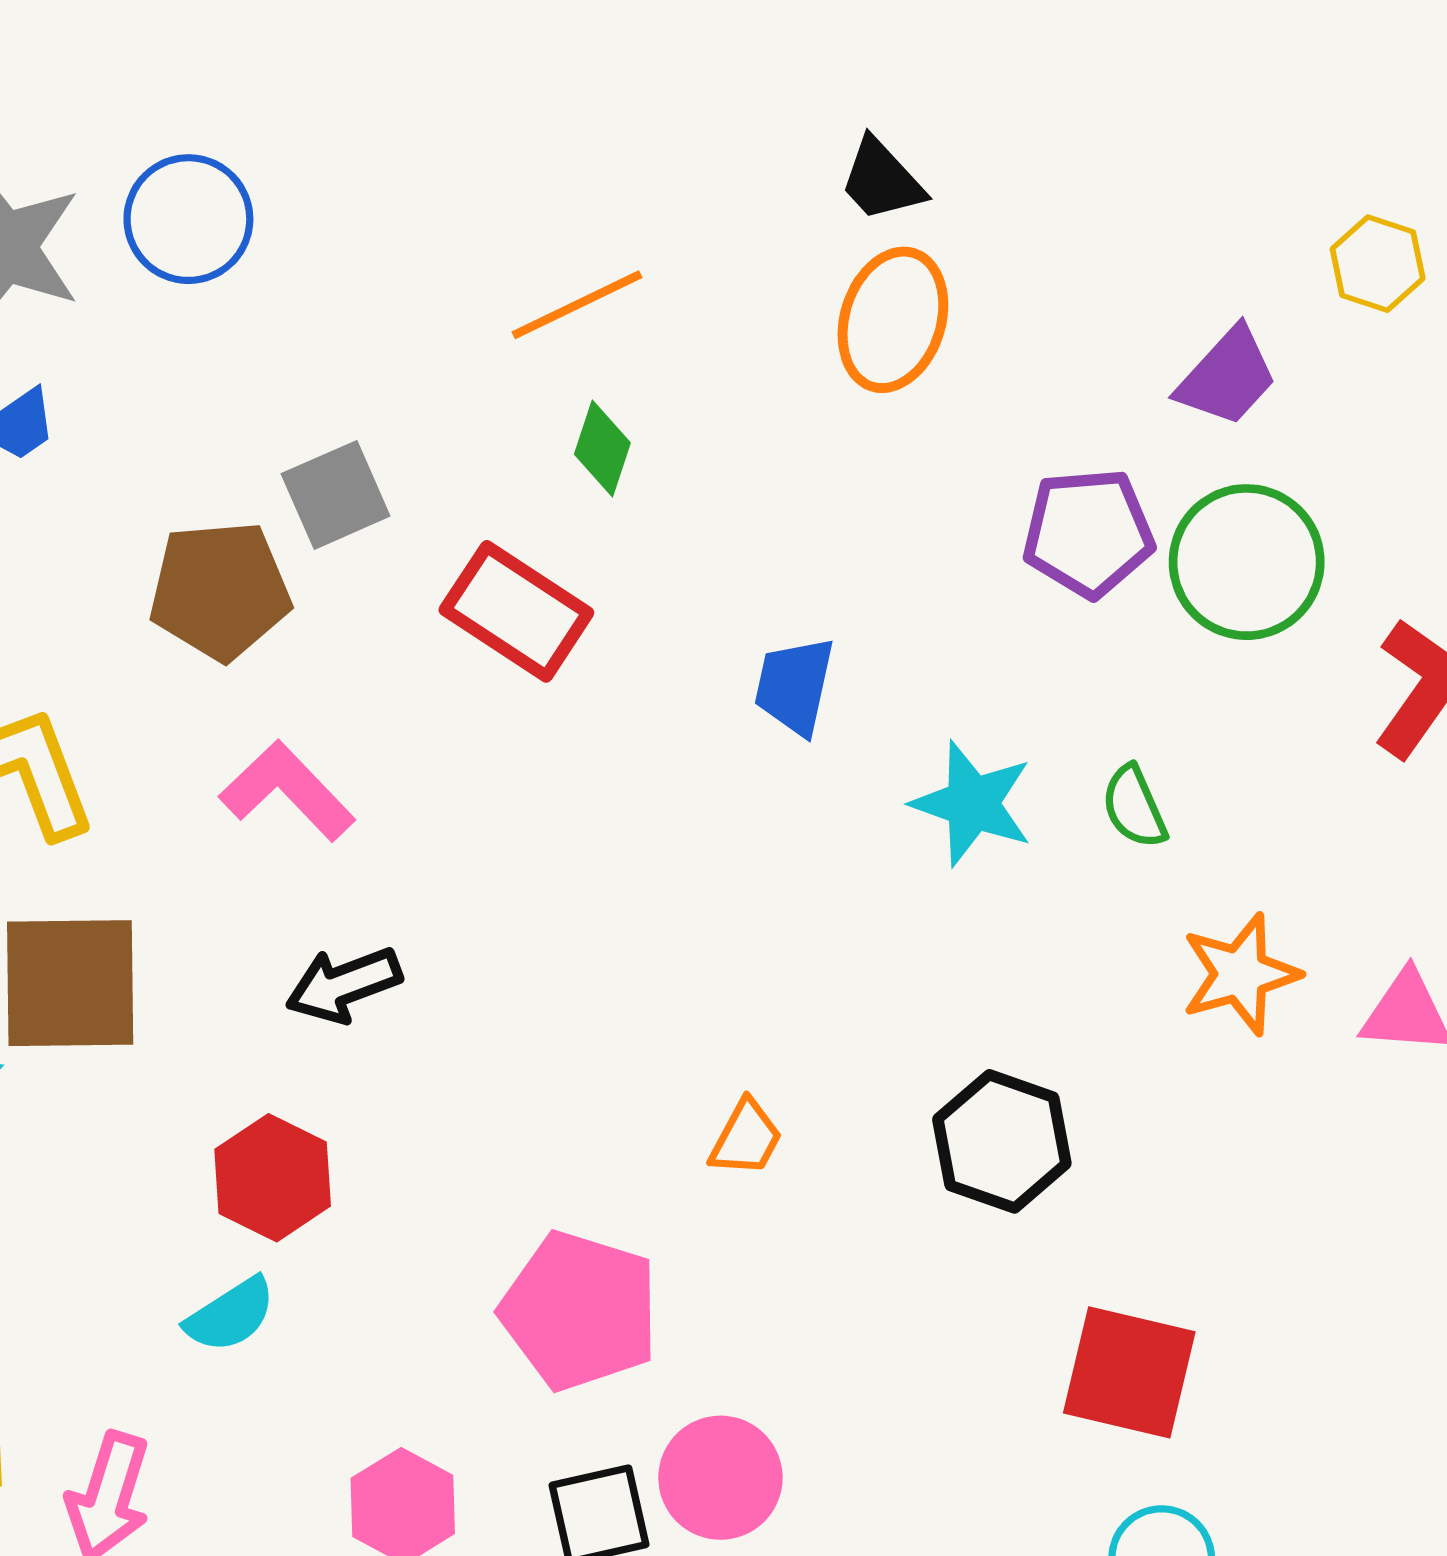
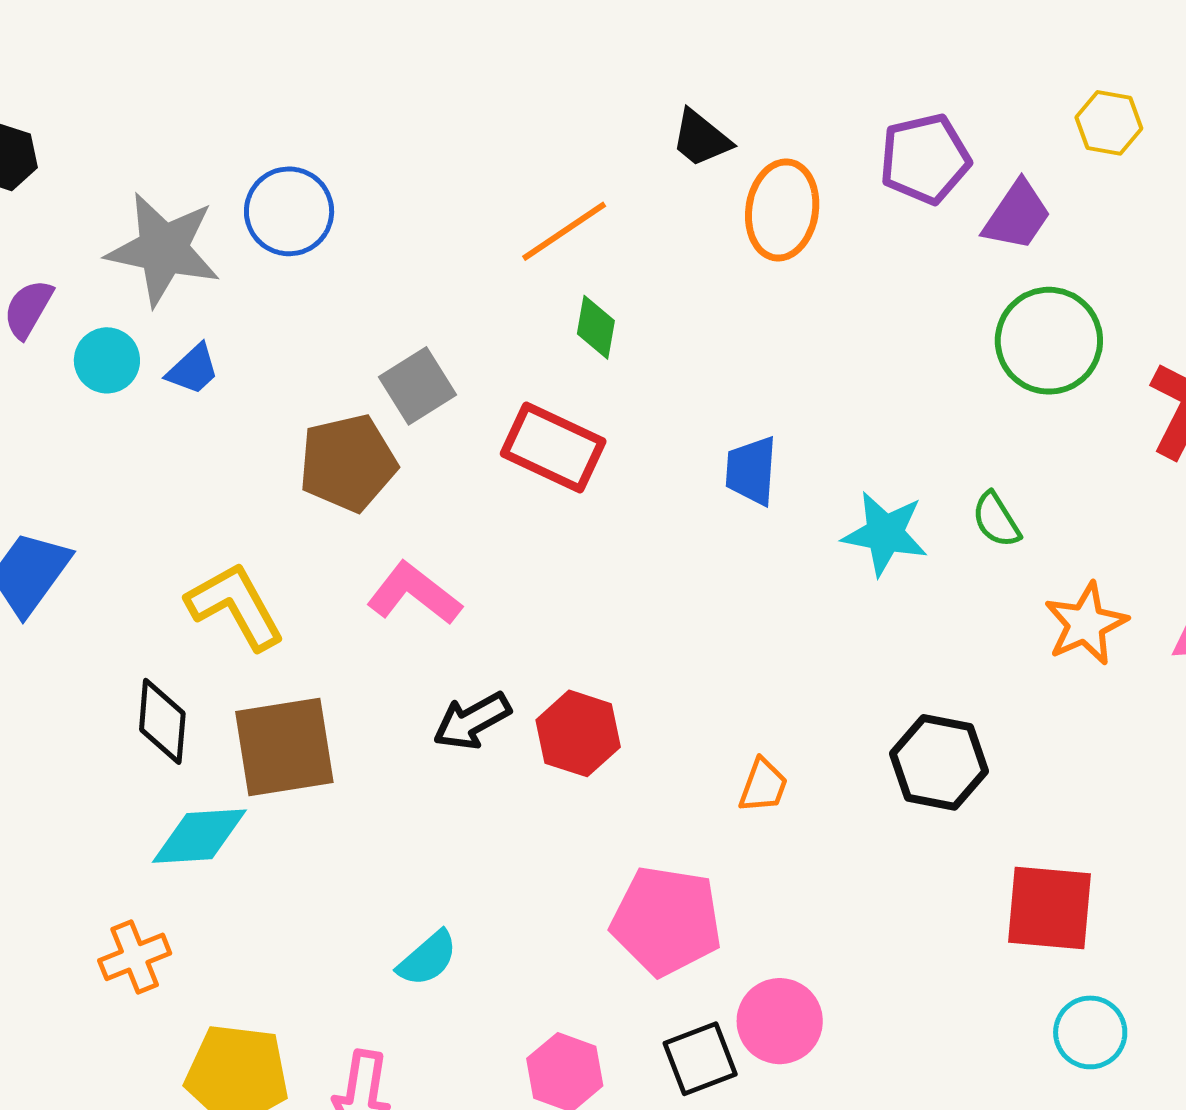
black trapezoid: (882, 180) -> (701, 138), moved
purple pentagon: (1088, 533) -> (925, 159), moved
red hexagon: (273, 1178) -> (578, 733), moved

